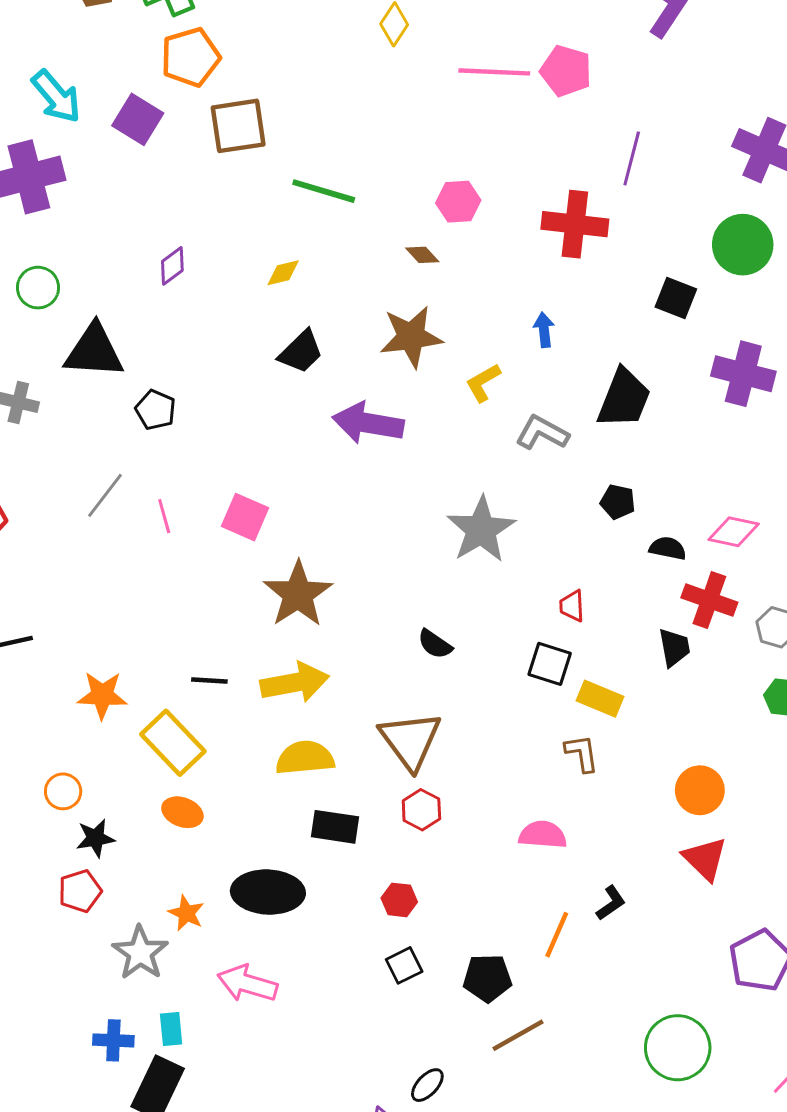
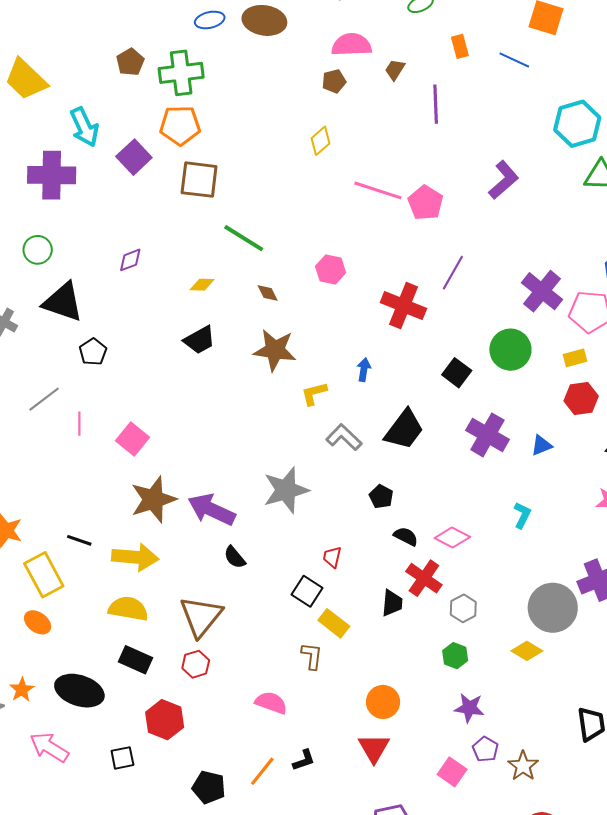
brown diamond: (422, 255) -> (268, 293), moved
purple arrow: (368, 423) -> (212, 510), moved
red hexagon: (399, 900) -> (165, 720), size x1.6
black square: (404, 965) -> (122, 758), moved

